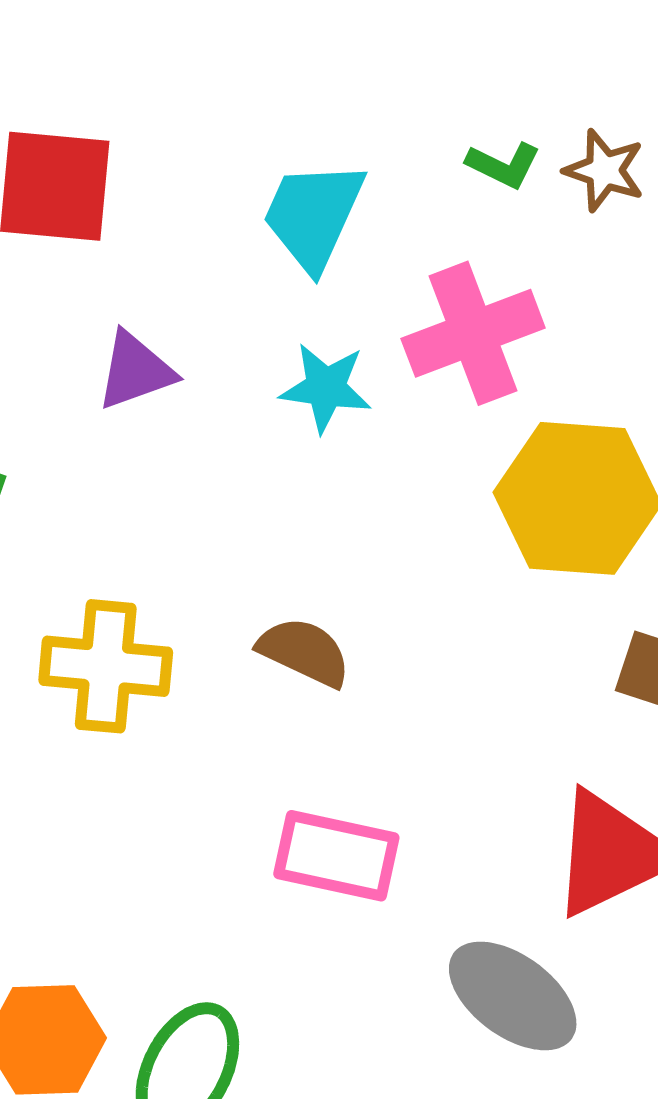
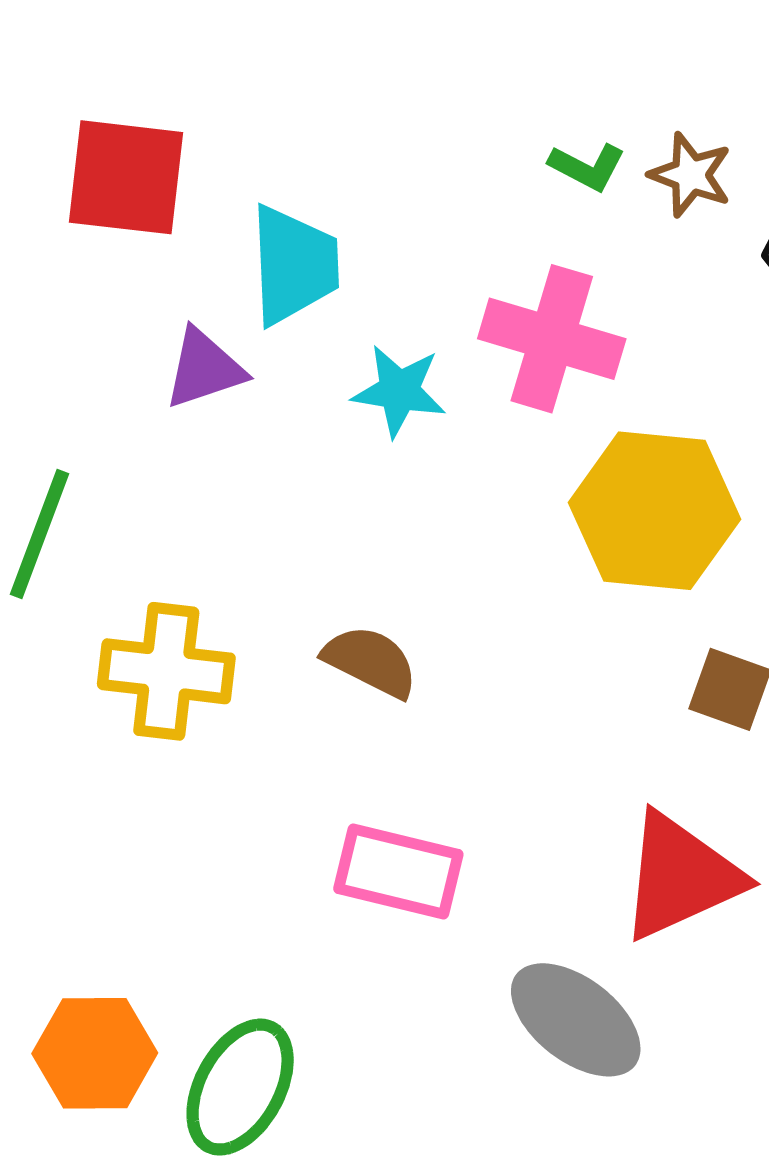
cyan trapezoid: (313, 215) -> (294, 265), moved, turned 152
pink cross: (473, 333) -> (552, 339), turned 36

